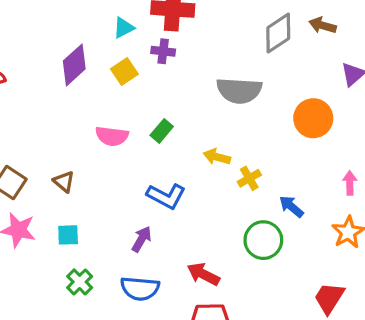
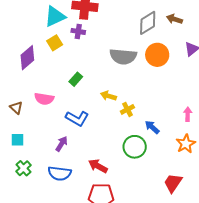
cyan triangle: (124, 28) -> (55, 16), size x1.6
purple diamond: (74, 65) -> (27, 58), moved
orange circle: (313, 118) -> (157, 55), moved
pink semicircle: (112, 136) -> (44, 99), moved

